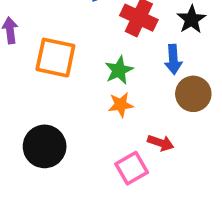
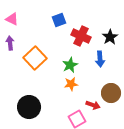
orange square: (55, 58) -> (35, 58), turned 35
brown circle: (193, 94) -> (111, 93), moved

